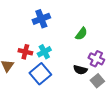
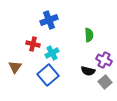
green semicircle: (81, 34) -> (89, 35), turned -40
red cross: (25, 52) -> (33, 44), moved

